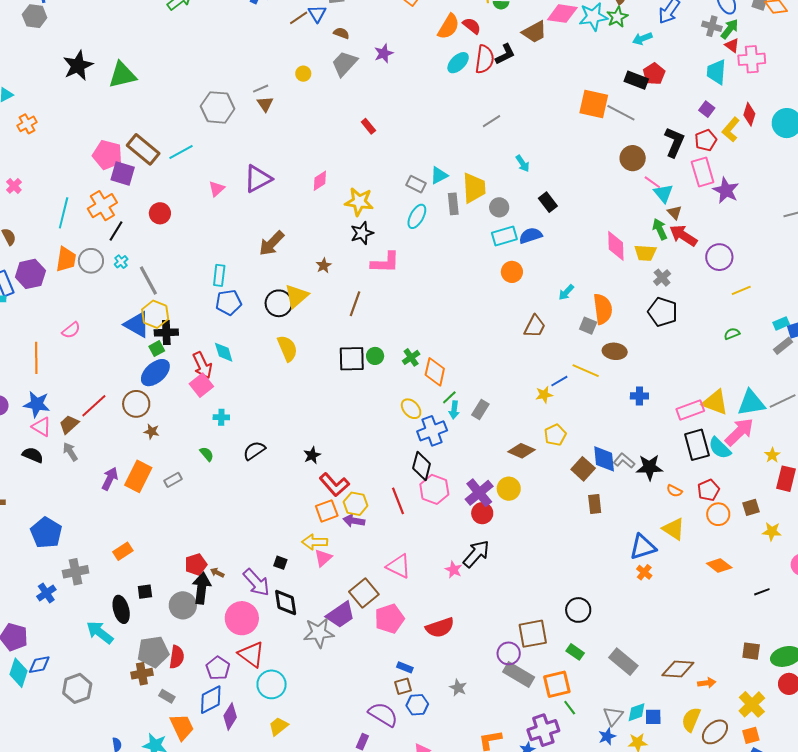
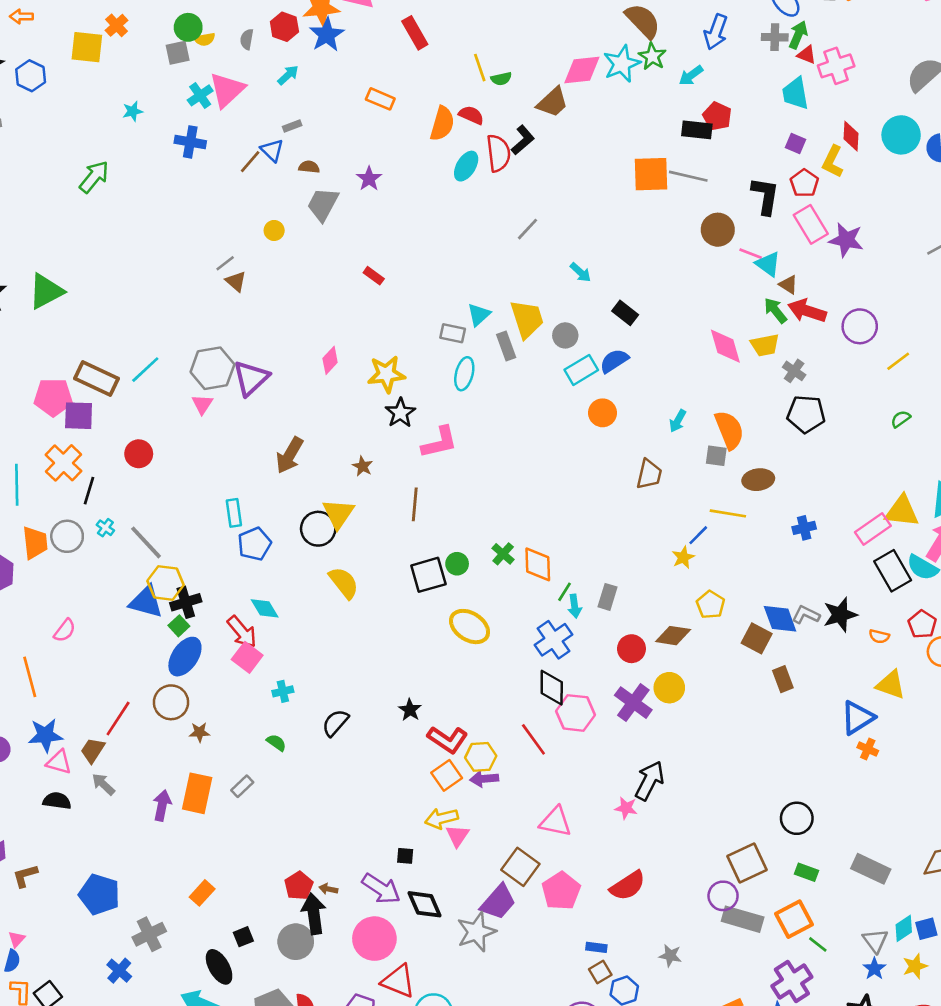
gray hexagon: (218, 107) -> (212, 368), moved
yellow ellipse: (411, 409) -> (470, 627), moved, size x1.4
red circle: (482, 513) -> (631, 649), moved

